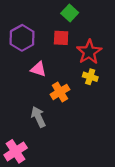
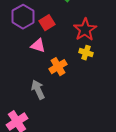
red square: (61, 38) -> (47, 23), moved, turned -35

